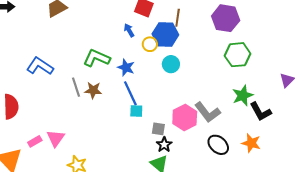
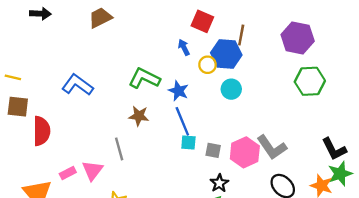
gray line: (76, 87) -> (119, 149), moved
green star: (243, 95) -> (340, 174), moved
gray square: (158, 129) -> (213, 150), moved

